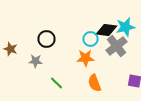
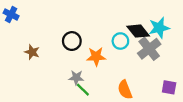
black diamond: (106, 30) -> (138, 31), turned 45
orange star: (86, 58) -> (96, 56), moved
gray star: (36, 61) -> (76, 77), moved

